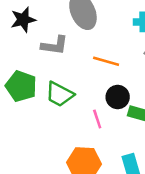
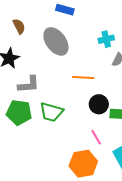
gray L-shape: (55, 45) -> (29, 84), moved
pink line: (97, 119) -> (96, 137), moved

